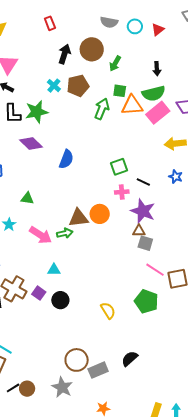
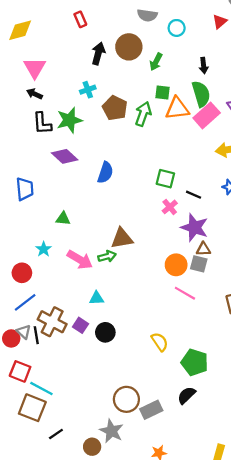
cyan circle: (135, 26) -> (177, 28), moved
red triangle: (158, 30) -> (220, 21), moved
cyan cross: (54, 86) -> (88, 90), turned 32
brown pentagon: (78, 86) -> (115, 108), moved, turned -30
green semicircle: (154, 93) -> (201, 94), turned -90
green square: (119, 167) -> (165, 179), turned 36
pink cross: (122, 192) -> (170, 207), turned -32
orange circle: (100, 214) -> (176, 265), moved
brown triangle: (139, 231) -> (203, 249), moved
pink line: (155, 270) -> (185, 293), moved
green pentagon: (146, 301) -> (195, 362), moved
brown circle: (27, 389) -> (92, 447), moved

